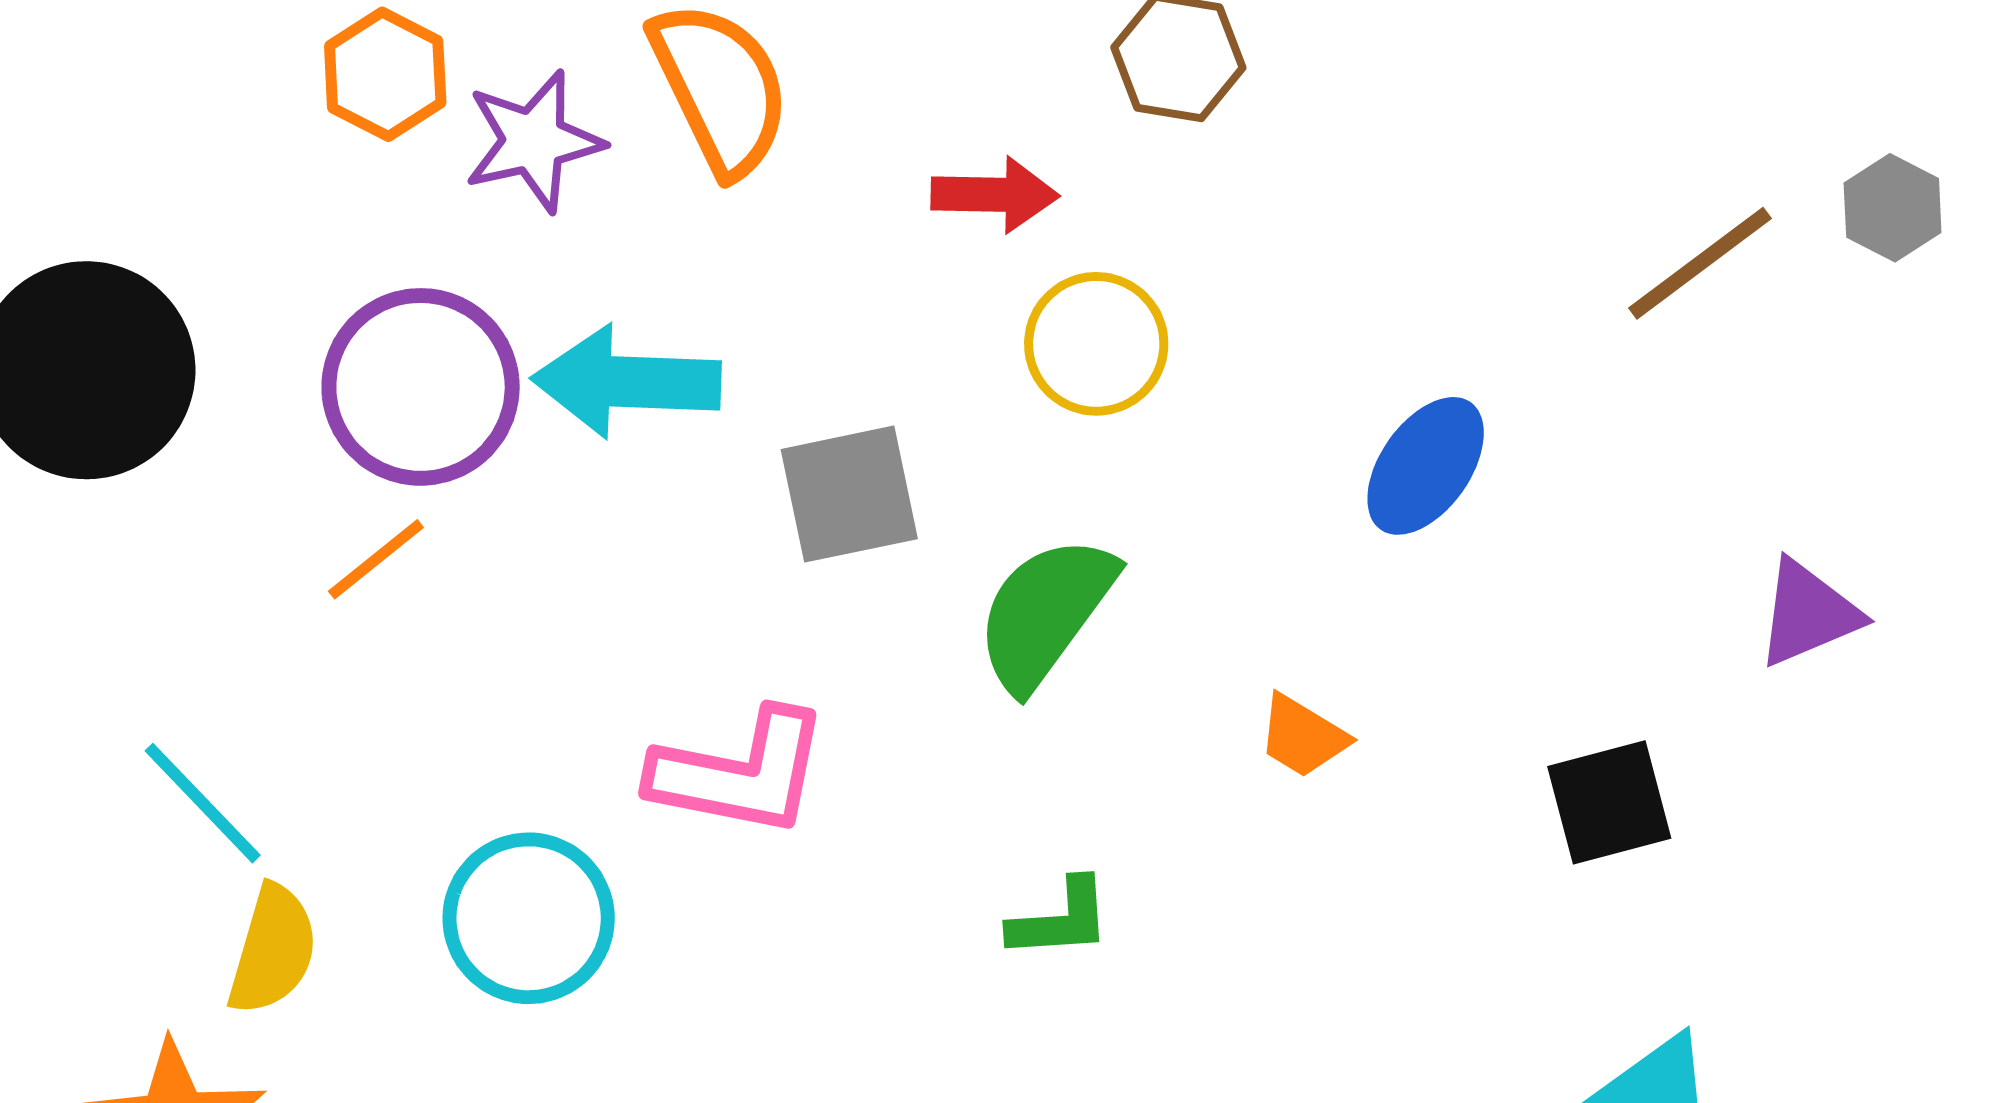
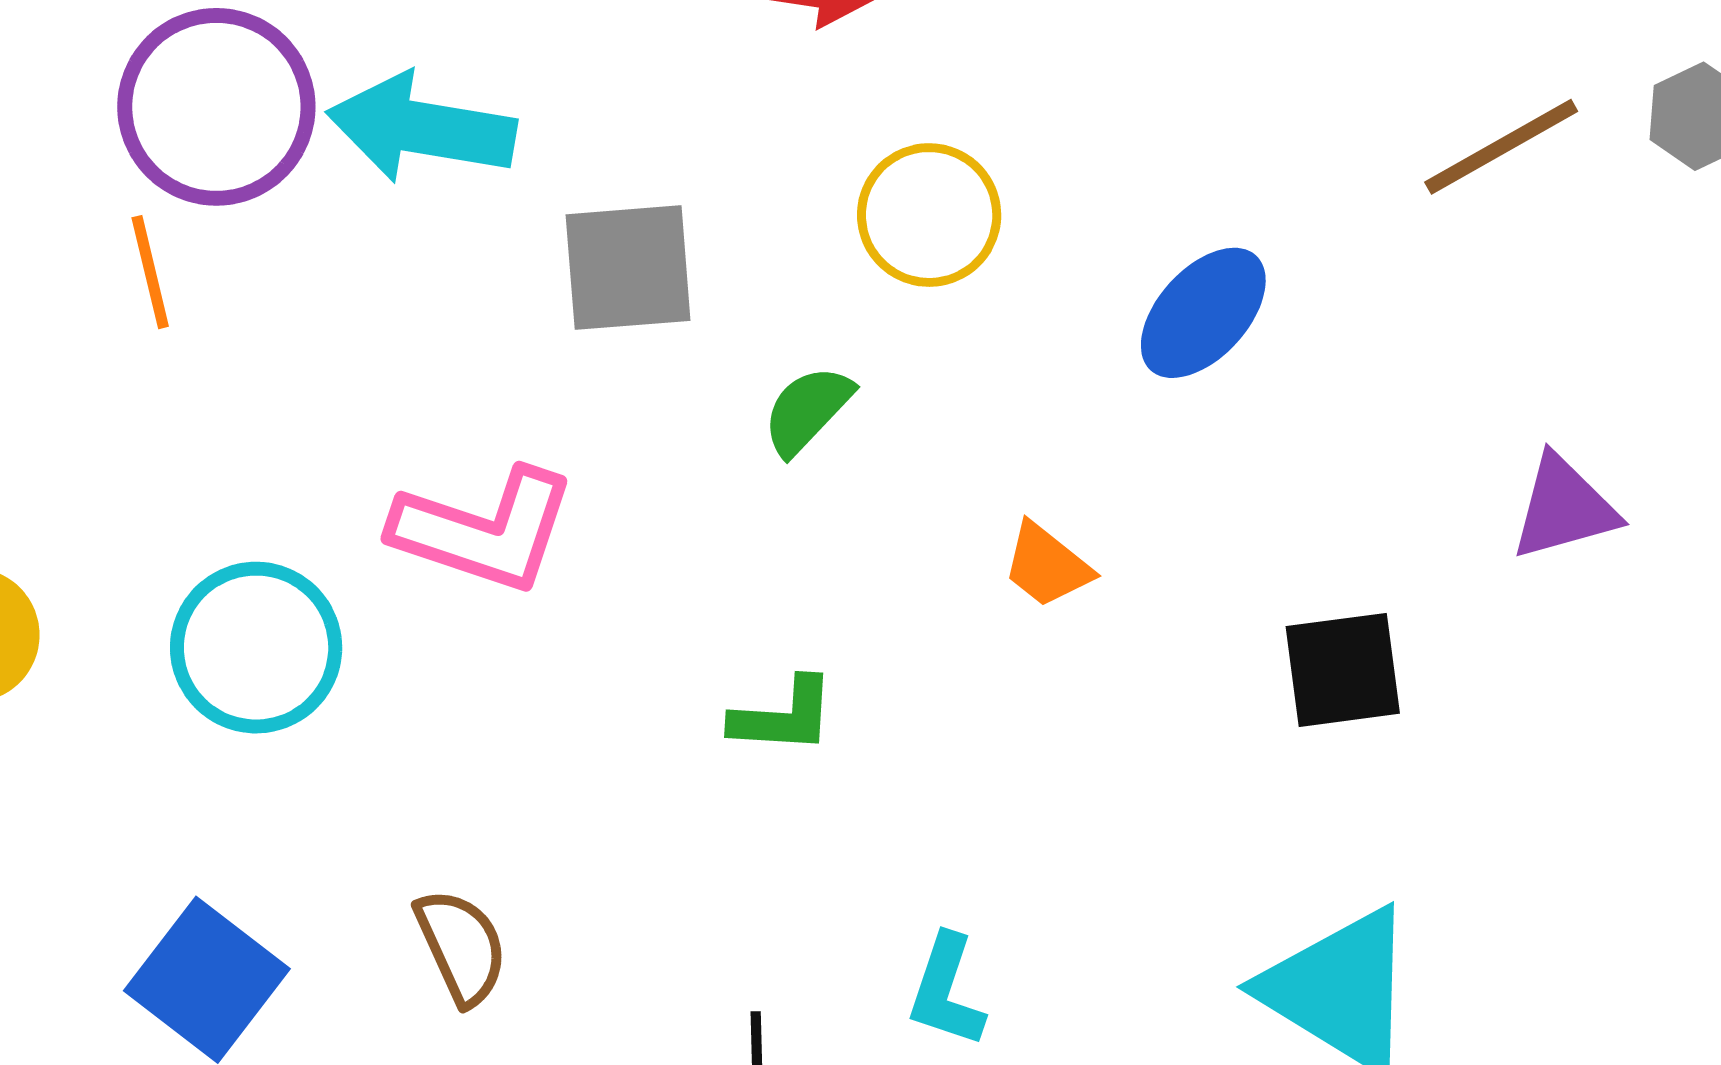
yellow circle: (1096, 344) -> (929, 215), moved
orange line: (376, 559) -> (150, 272), turned -72
green semicircle: (1045, 613) -> (807, 410), size x0.6

